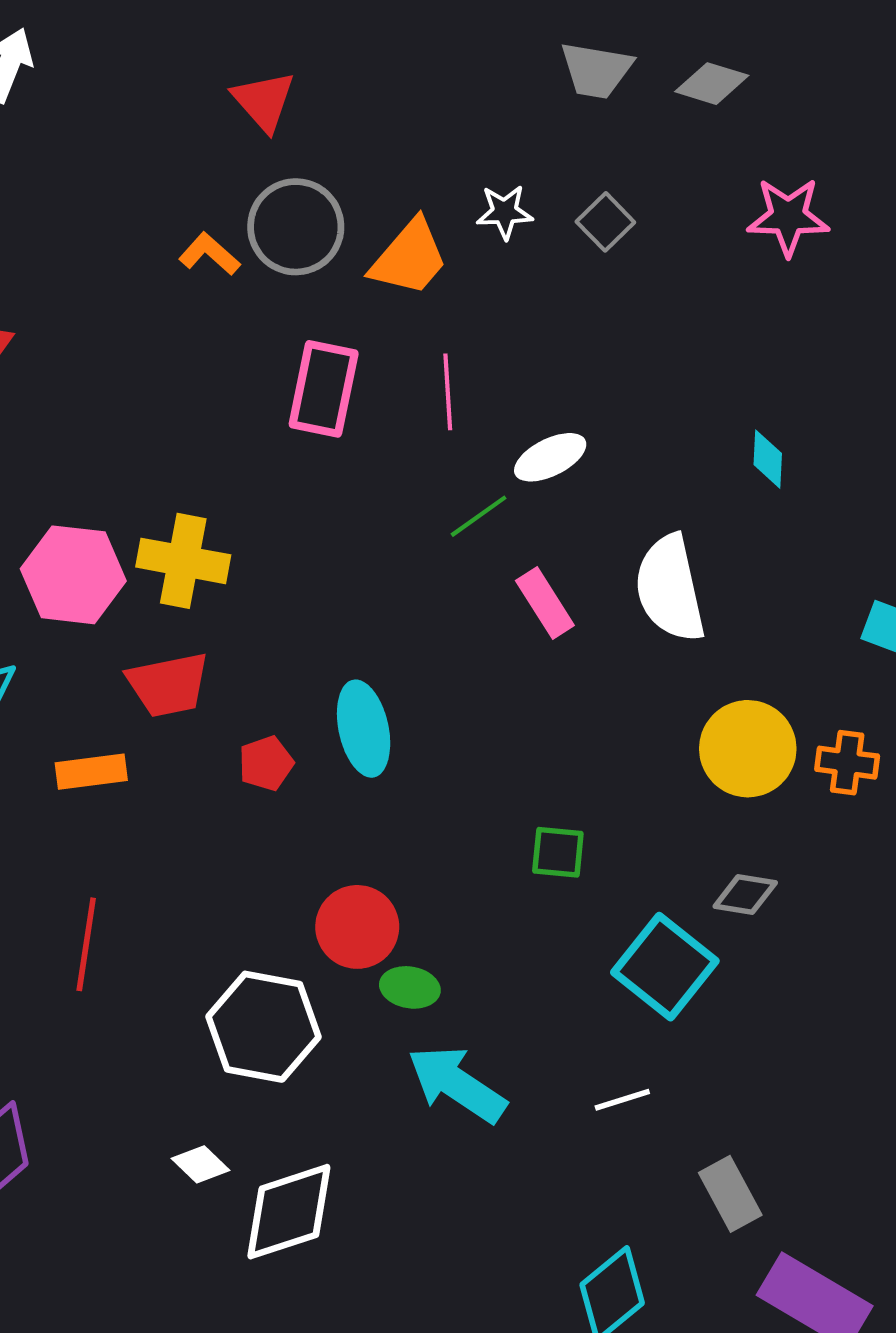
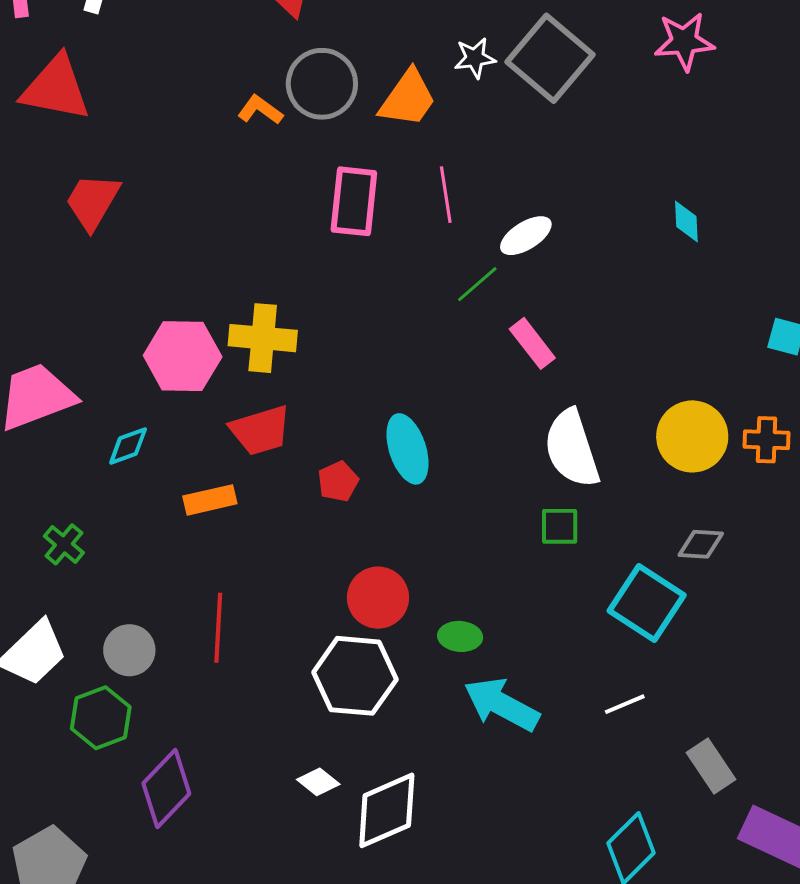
gray square: (605, 222) -> (550, 58), size x2.0
white semicircle: (670, 588) -> (572, 449), moved
red circle: (357, 927) -> (378, 598), moved

